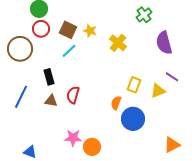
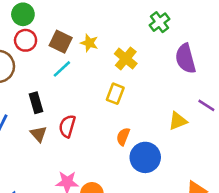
purple line: (172, 77) -> (206, 105), moved
yellow rectangle: (134, 85) -> (115, 94), moved
brown triangle: (51, 101) -> (39, 134), turned 40

